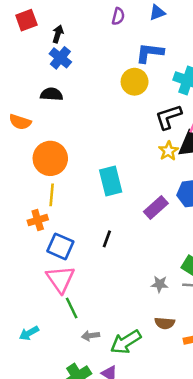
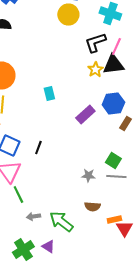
cyan rectangle: (111, 181) -> (49, 94), size x0.6
black line: (107, 239) -> (38, 148), moved
green arrow: (126, 342) -> (61, 222), turned 70

